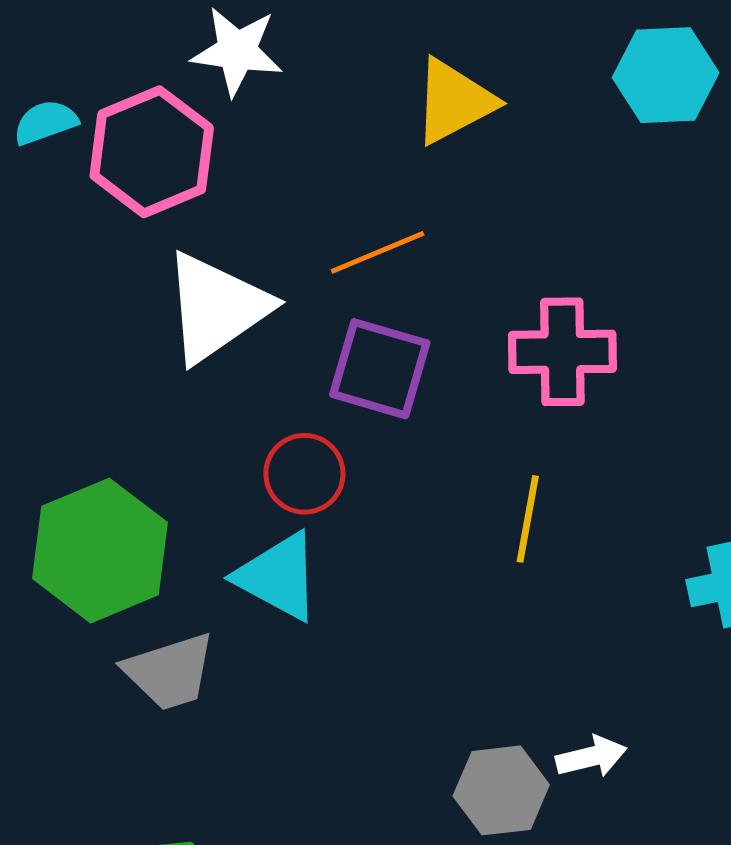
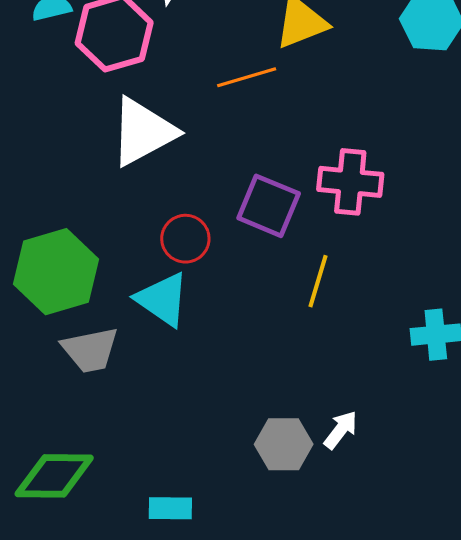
orange line: (378, 252) -> (247, 77), moved
purple square: (380, 369) -> (269, 206), moved
white arrow: (591, 757) -> (341, 430), turned -45

